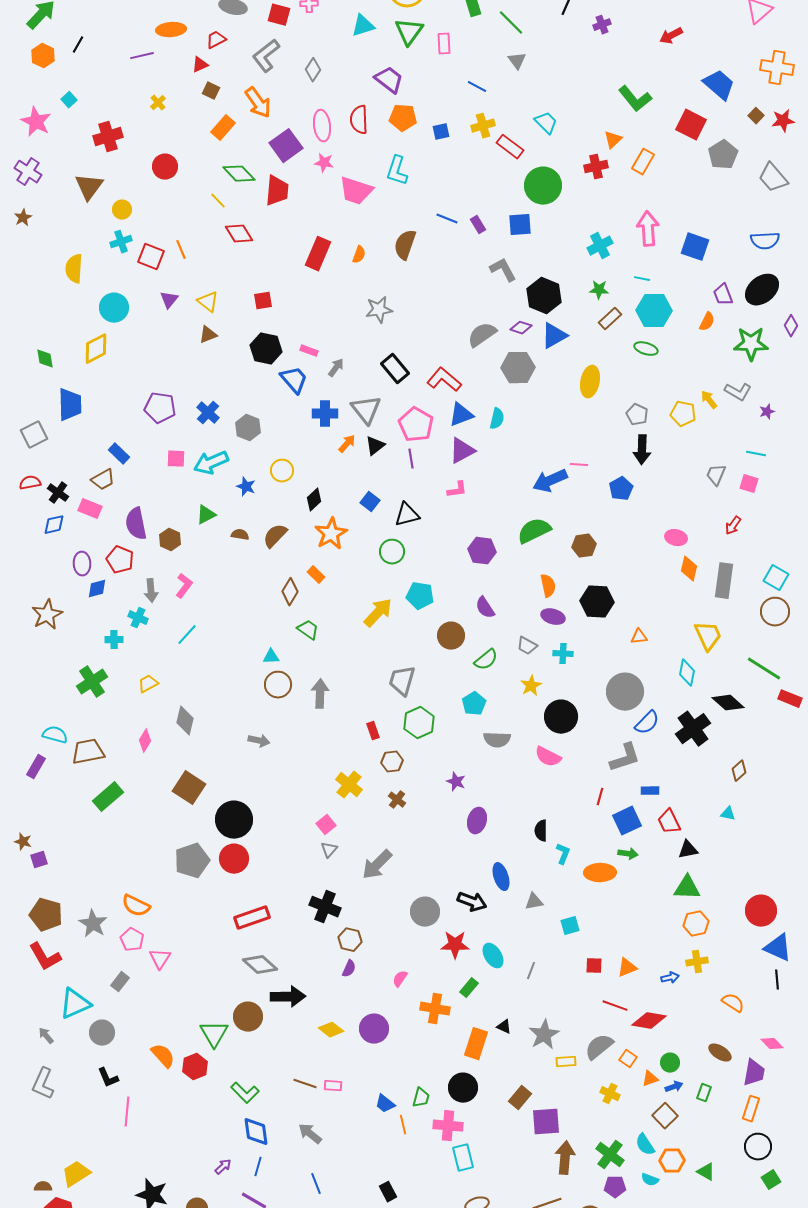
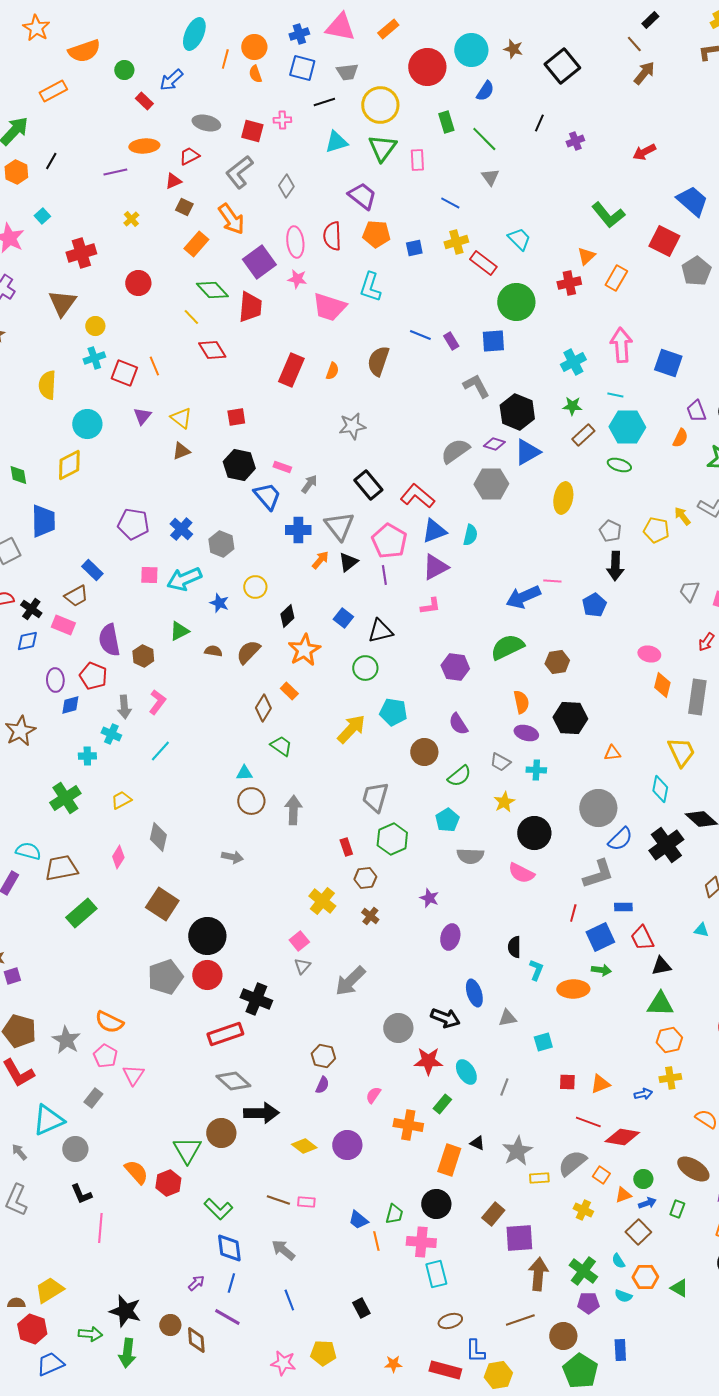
black cross: (325, 907) -> (256, 999), moved
brown ellipse: (720, 1053) -> (693, 1169), size x1.4
cyan semicircle: (645, 1145) -> (618, 1261), size x0.7

